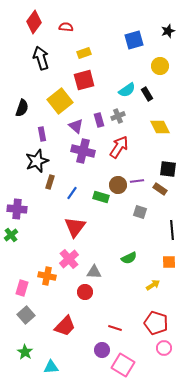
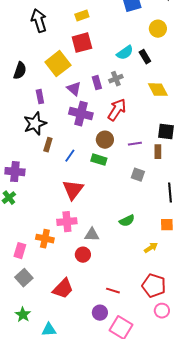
brown circle: (118, 185) -> (105, 140), moved
brown rectangle: (160, 189) -> (158, 152), turned 56
pink cross: (69, 259) -> (67, 222), turned 36

